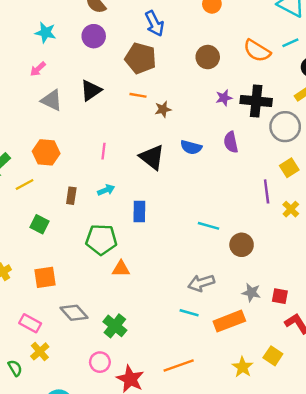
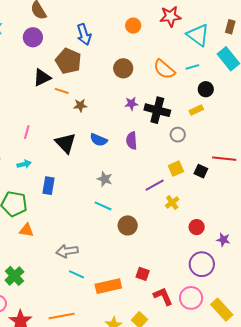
black triangle: (91, 90) -> (42, 78), moved
gray circle: (285, 127) -> (178, 135), size x0.6
purple line: (267, 191) -> (155, 185), turned 60
gray arrow: (201, 283) -> (67, 251), moved
gray star: (251, 293) -> (105, 179), moved
red square: (280, 296) -> (143, 274), moved

